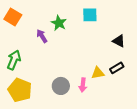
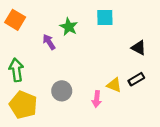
green arrow: (14, 60) -> (16, 70), turned -30
yellow triangle: (98, 73) -> (114, 85), turned 32
gray circle: (61, 86) -> (62, 91), moved

